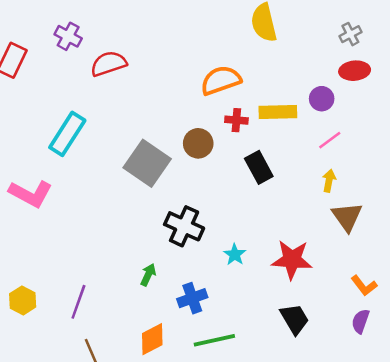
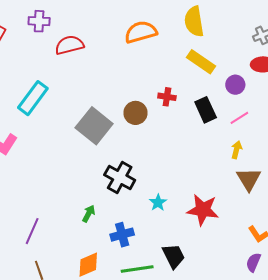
purple cross: (68, 36) -> (39, 21), turned -30
orange semicircle: (221, 80) -> (141, 32), moved
yellow rectangle: (278, 112) -> (201, 62), moved, turned 32
black rectangle: (259, 167) -> (206, 110), moved
black trapezoid: (295, 319) -> (174, 256), moved

